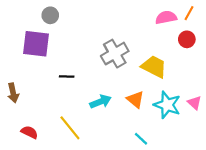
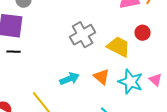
red circle: (187, 39) -> (143, 33), moved
black line: (67, 76) -> (14, 52), moved

